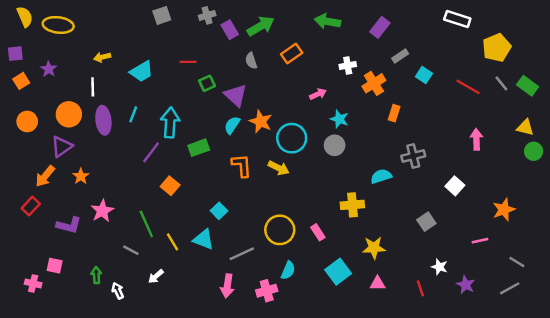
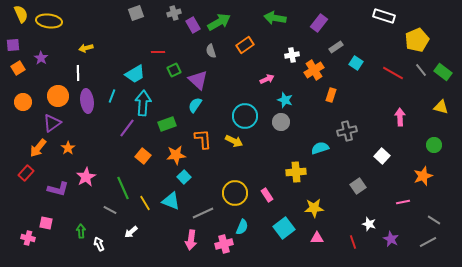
cyan trapezoid: (142, 71) -> (135, 74), moved
orange star: (261, 121) -> (176, 155), moved, turned -30
green circle: (534, 151) -> (434, 145), moved

